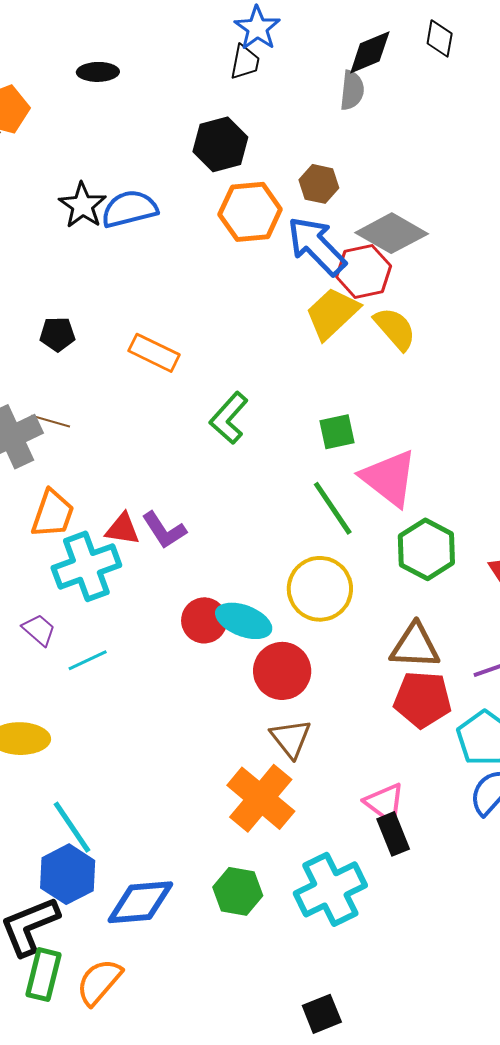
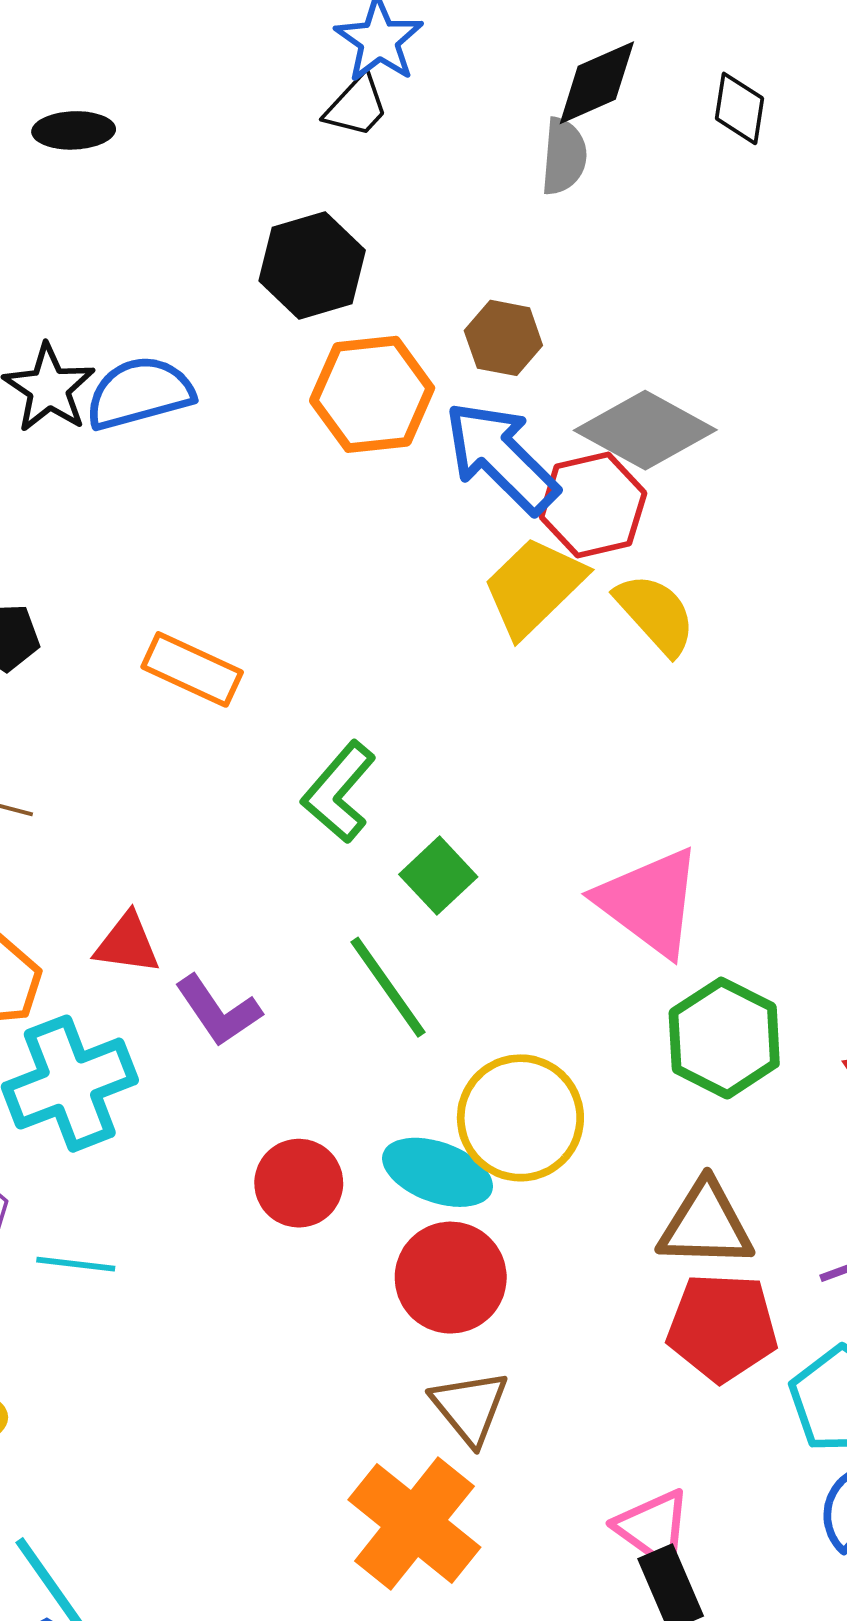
black diamond: (440, 38) -> (740, 108), moved
black trapezoid: (245, 62) -> (357, 106), turned 33
green square: (337, 432) -> (438, 876), moved, turned -30
green line: (333, 508) -> (388, 987), moved
red triangle: (123, 529) -> (127, 943), moved
cyan ellipse: (244, 621) -> (438, 1172), moved
cyan line: (88, 660) -> (76, 1264), turned 33

